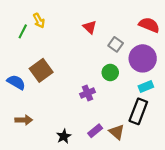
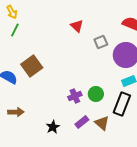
yellow arrow: (39, 21) -> (12, 12), moved
gray square: (116, 44) -> (101, 42), turned 32
green circle: (110, 73) -> (96, 94), moved
purple cross: (88, 93) -> (75, 96), moved

